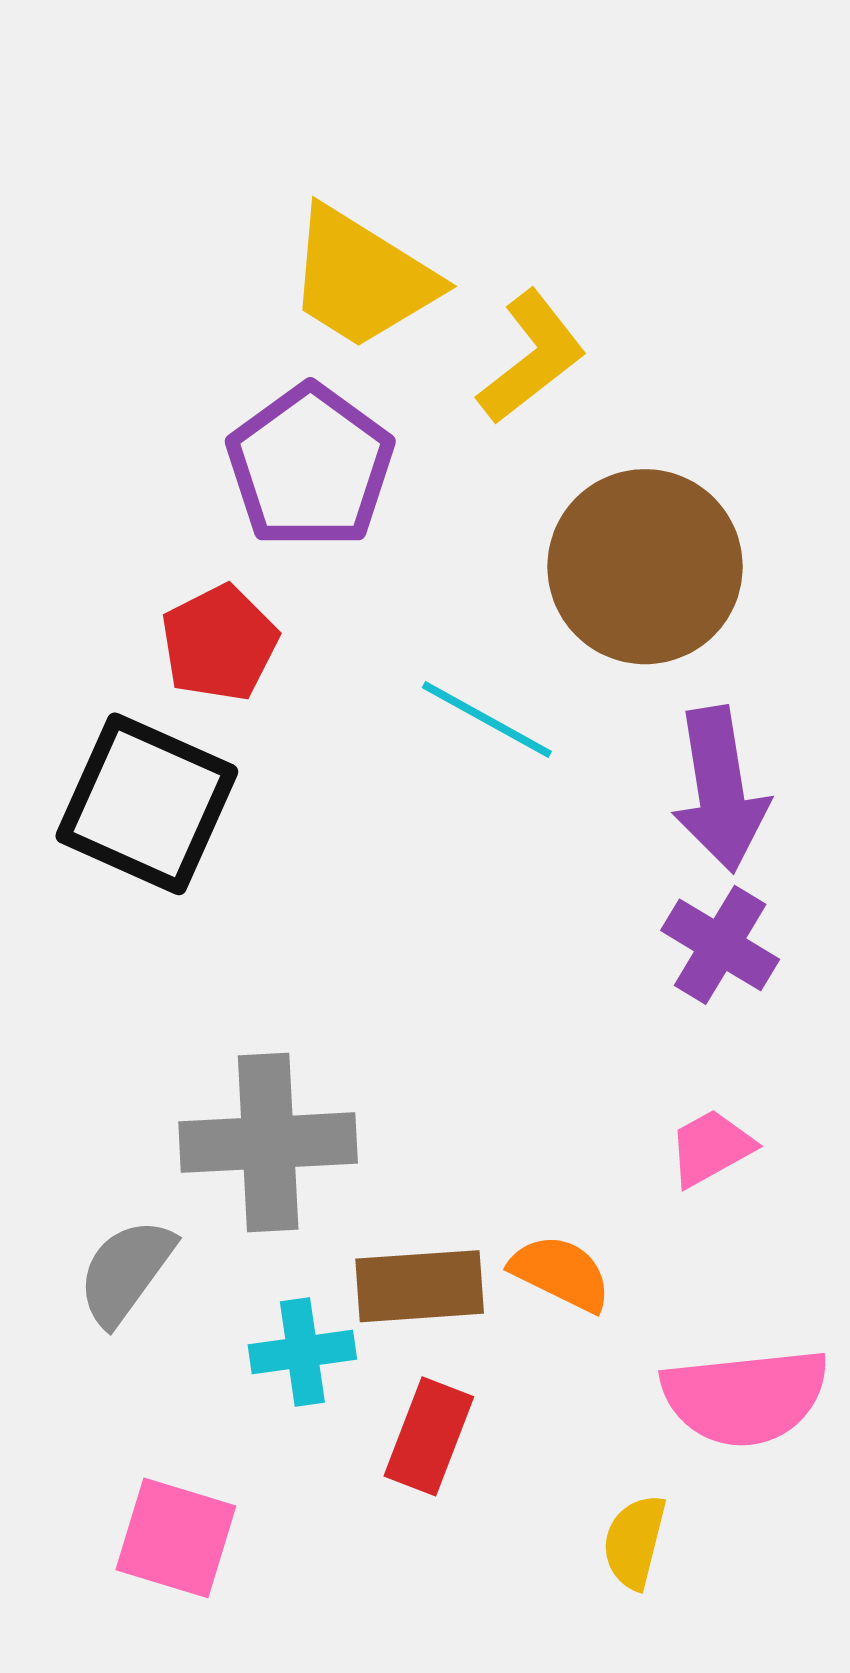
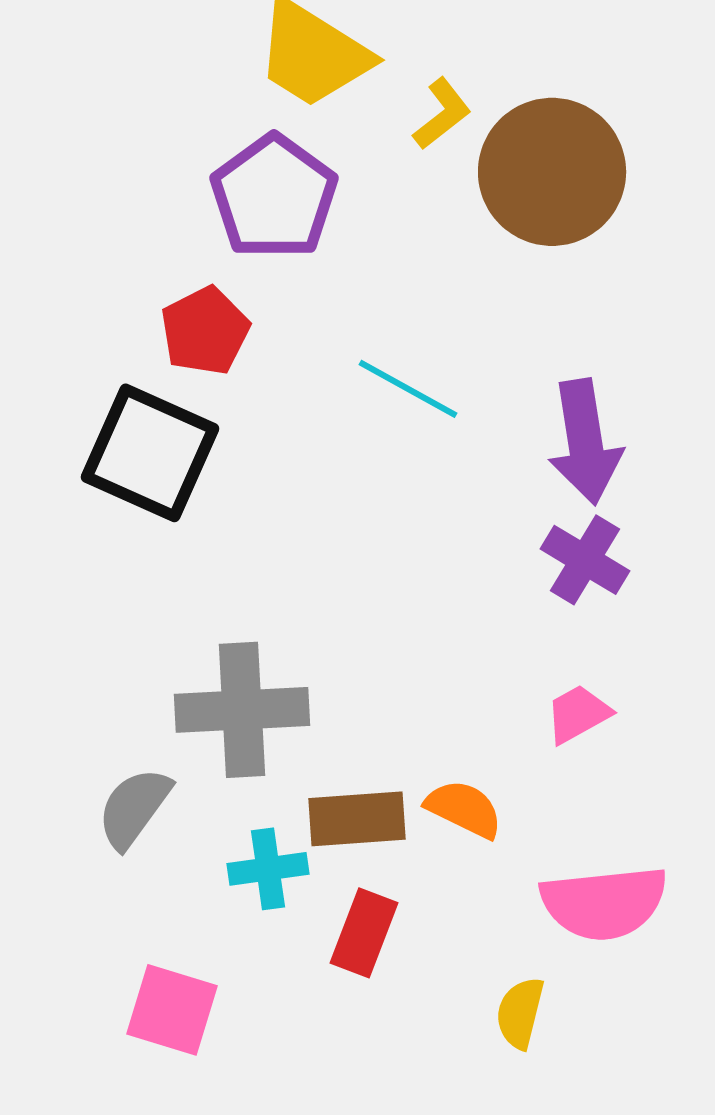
yellow L-shape: (532, 357) -> (442, 114), size x0.7
brown circle: (645, 567) -> (552, 172), moved

